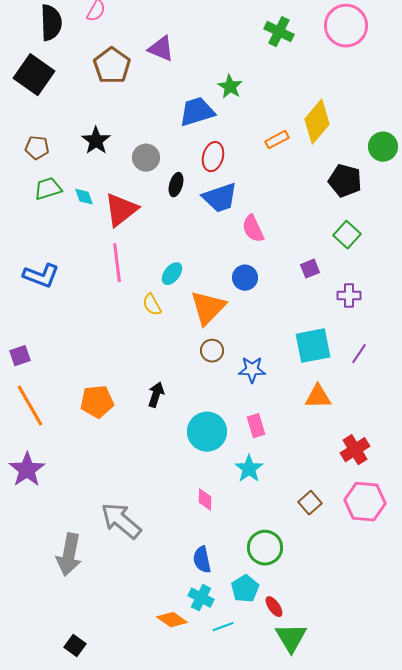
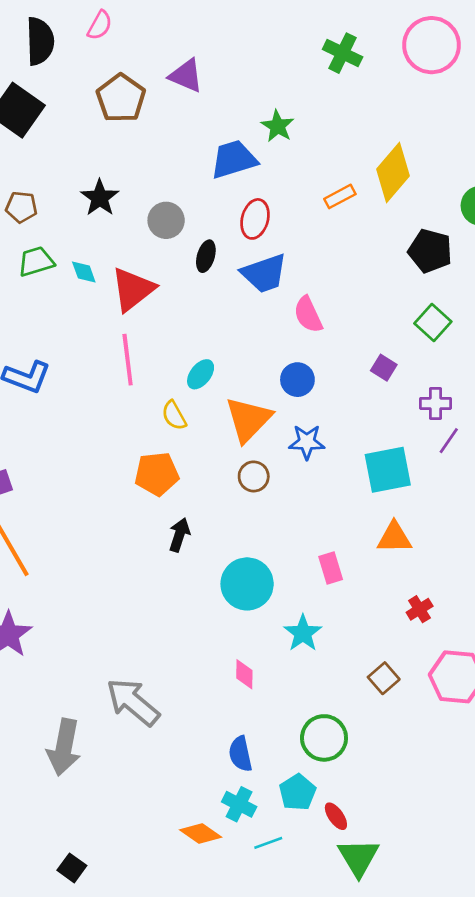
purple square: (310, 269) -> (384, 368), turned -36
purple line: (359, 354) -> (449, 441), moved
blue star: (252, 370) -> (307, 442), moved
orange pentagon: (97, 402) -> (157, 474), moved
pink rectangle: (256, 426) -> (331, 568), moved
red cross: (355, 450) -> (420, 609), moved, size x0.7

